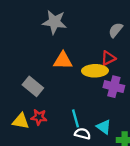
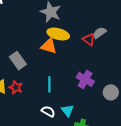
red triangle: (108, 58) -> (89, 40), moved, turned 48
yellow ellipse: (95, 71) -> (58, 34), moved
cyan line: (75, 118) -> (49, 84), moved

